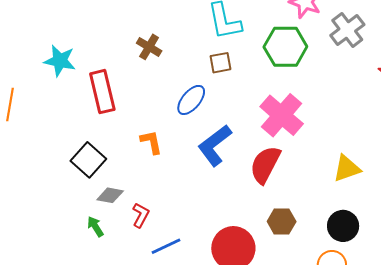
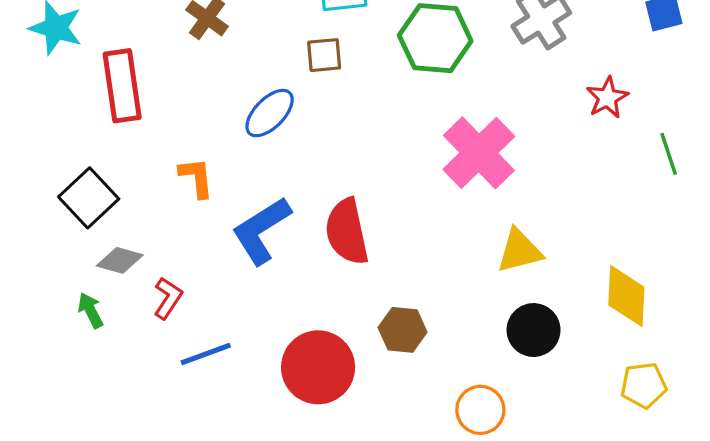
pink cross: (282, 115) -> (479, 153), moved
blue L-shape: (215, 145) -> (261, 231), moved
red semicircle: (265, 165) -> (347, 232), moved, turned -45
black circle: (343, 226) -> (534, 330), moved

